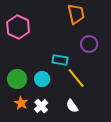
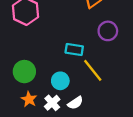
cyan circle: (42, 79) -> (60, 81), moved
white semicircle: (72, 106) -> (75, 103), moved, turned -88

